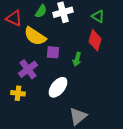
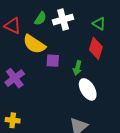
purple cross: (28, 69) -> (15, 78), moved
white ellipse: (58, 87) -> (88, 89), moved, turned -70
yellow cross: (18, 93) -> (13, 120), moved

